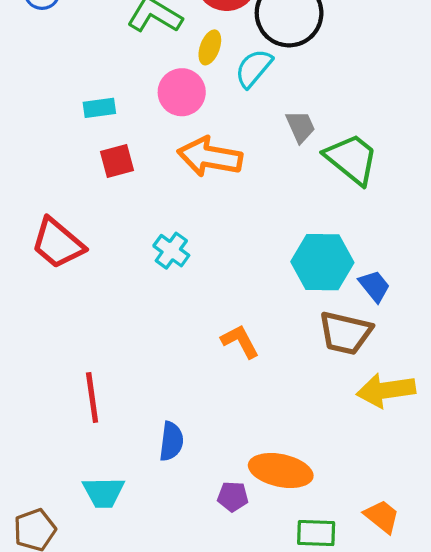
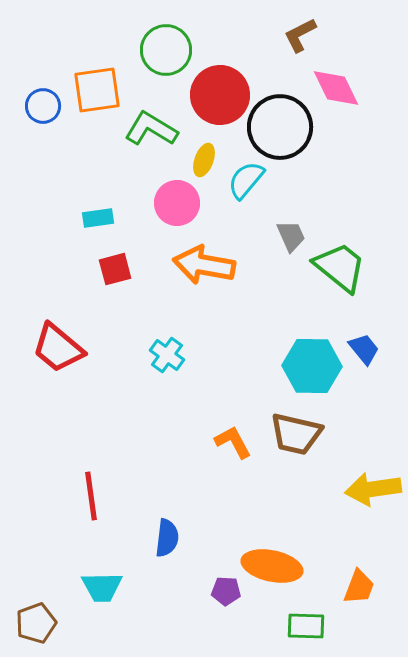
blue trapezoid: (374, 286) -> (364, 349), moved
brown trapezoid: (345, 333) -> (296, 434), moved
orange trapezoid: (382, 516) -> (359, 587), moved, turned 72

